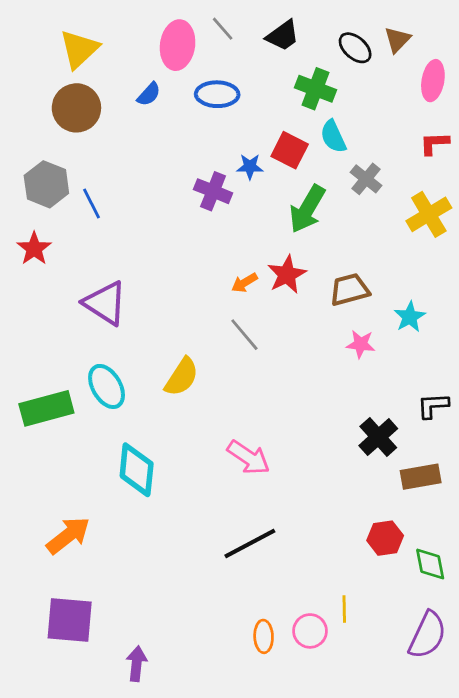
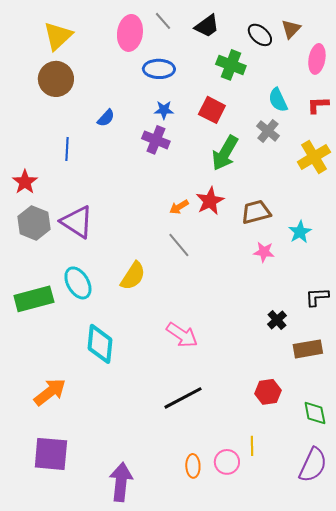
blue semicircle: (149, 94) -> (106, 118), moved
cyan semicircle: (333, 137) -> (278, 100), moved
blue star: (250, 167) -> (164, 110), moved
gray hexagon: (46, 184) -> (34, 223), moved
blue line: (91, 203) -> (67, 149), turned 30
black cross: (378, 437) -> (277, 320), size x0.7
red hexagon: (385, 538) -> (268, 392), moved
purple arrow: (137, 664) -> (121, 482), moved, size x1.5

